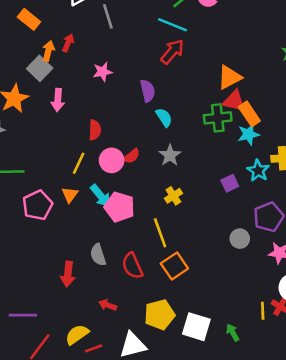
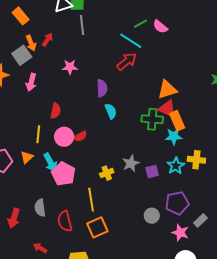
orange arrow: (48, 51) -> (31, 43), turned 133
gray star: (170, 155) -> (131, 163), moved
yellow line: (79, 163) -> (38, 134), turned -30

